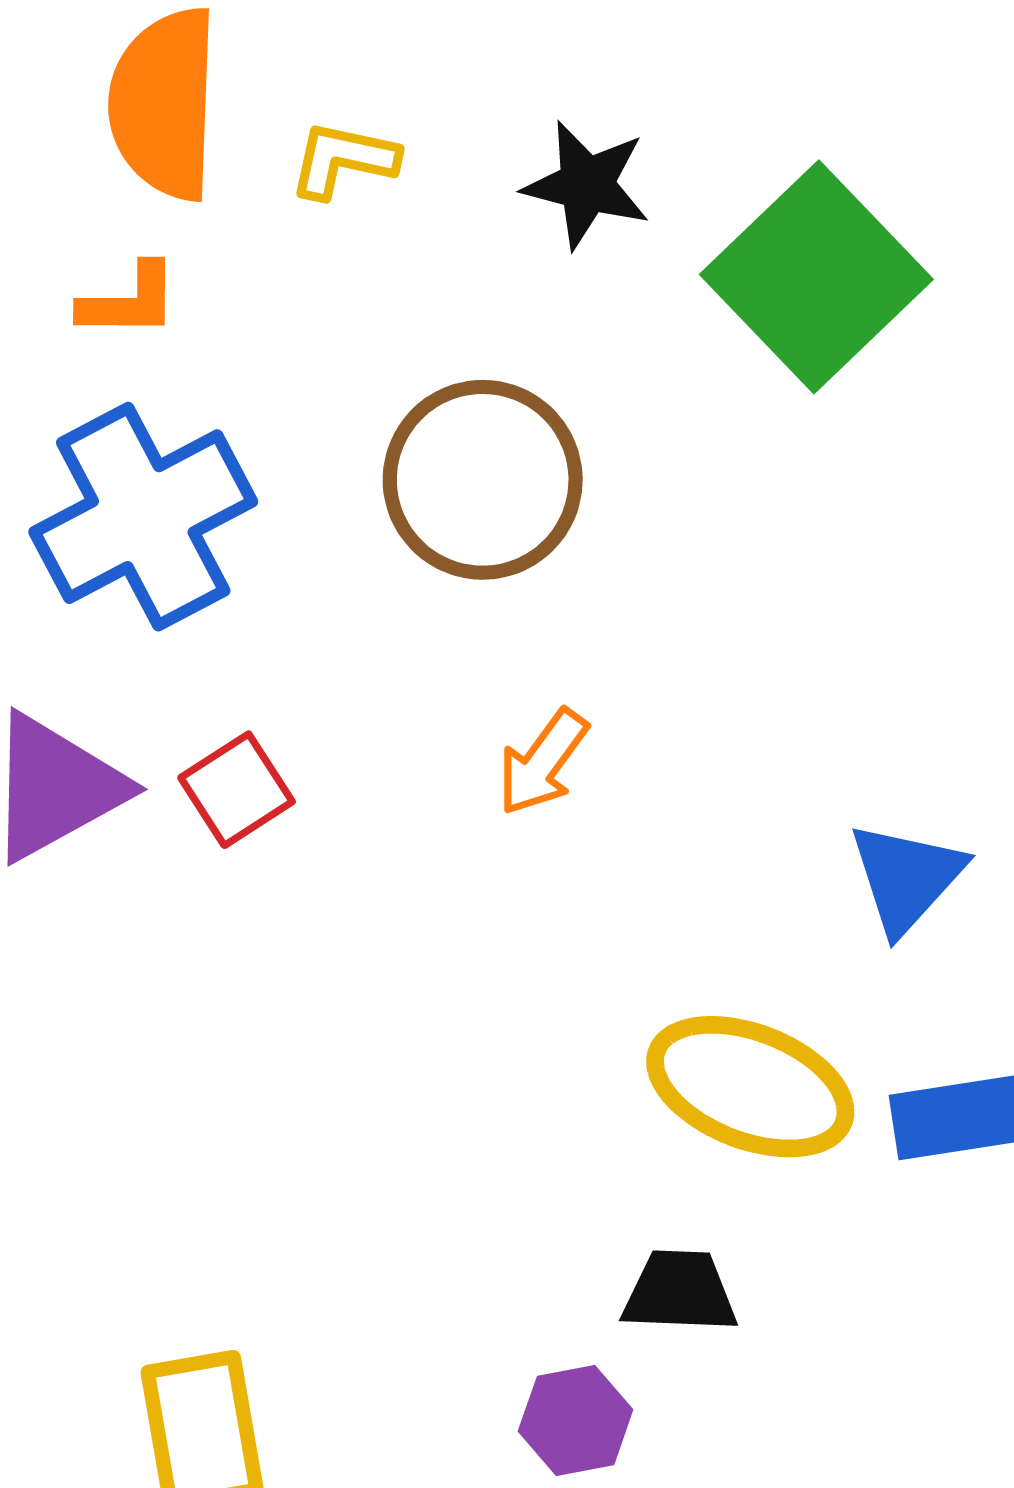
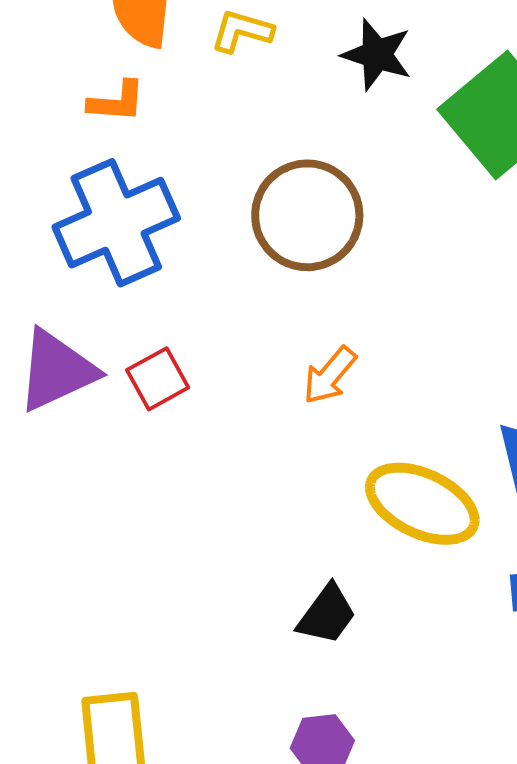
yellow ellipse: (750, 1087) -> (422, 504), moved
black trapezoid: (680, 1292) -> (327, 614), moved, turned 120

